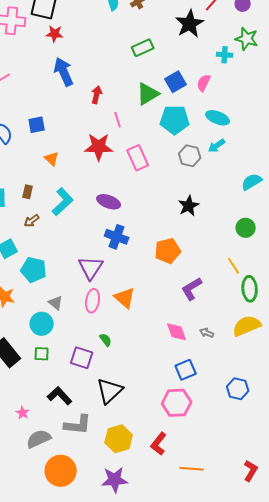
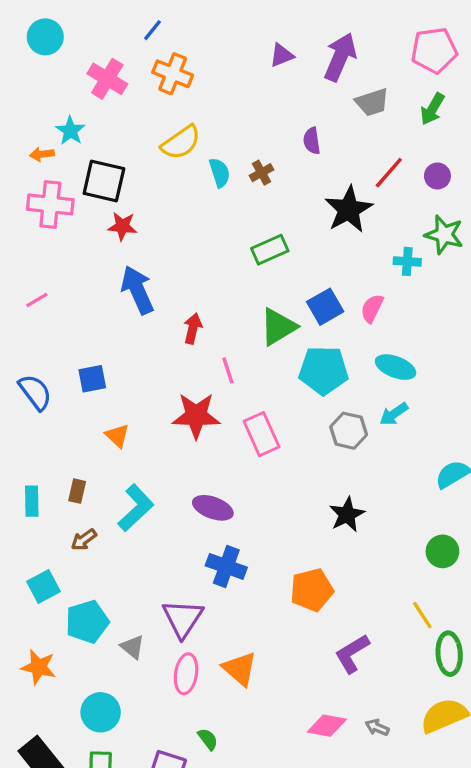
cyan pentagon: (34, 270) -> (87, 622), turned -30
gray triangle: (56, 303) -> (132, 647), moved
pink diamond: (177, 332) -> (327, 726), turned -60

